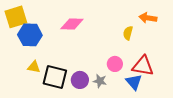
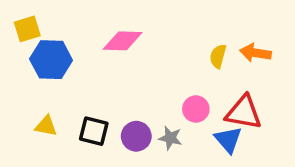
yellow square: (16, 17) -> (27, 29), size x0.7
orange arrow: (148, 18) -> (255, 53), moved
yellow triangle: (34, 67) -> (46, 126), moved
black square: (55, 77) -> (94, 131), size x0.7

